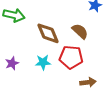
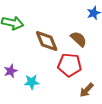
cyan star: (43, 62) -> (32, 82), moved
brown arrow: (88, 82) -> (87, 90), turned 140

